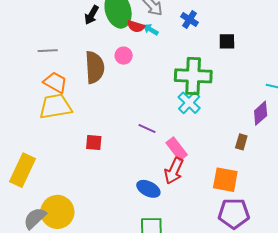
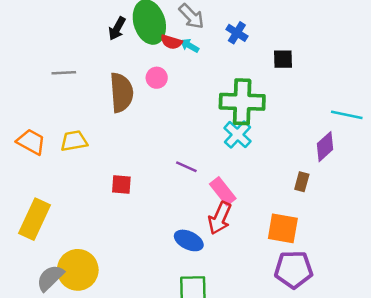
orange trapezoid: (55, 82) -> (31, 142), moved
yellow trapezoid: (55, 106) -> (74, 141), size x0.7

